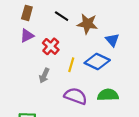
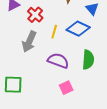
gray arrow: (44, 76) -> (29, 42), size x1.5
green semicircle: (108, 95) -> (88, 60), turned 96

